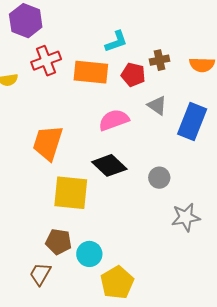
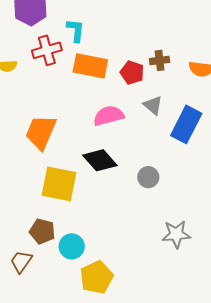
cyan L-shape: (116, 42) -> (76, 30), moved, turned -70
gray star: (186, 217) -> (176, 234), moved

